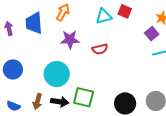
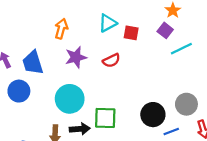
red square: (125, 11) -> (131, 33), moved
blue trapezoid: (34, 23) -> (33, 63), moved
blue circle: (13, 69) -> (19, 91), moved

